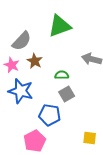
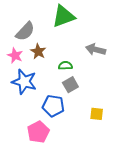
yellow square: (90, 138) -> (97, 114), moved

